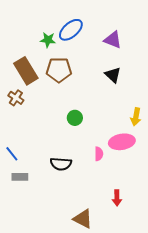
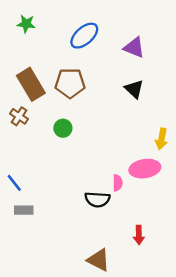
green star: (48, 40) -> (26, 24), moved
green circle: (75, 118) -> (63, 128), moved
black semicircle: (61, 164) -> (97, 199), moved

